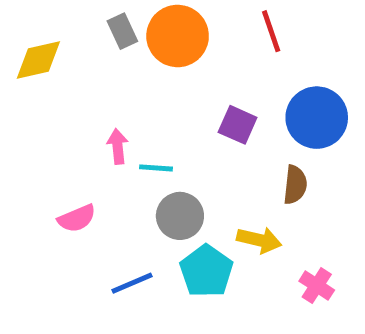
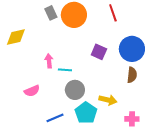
yellow diamond: (38, 60) -> (16, 37), moved
brown semicircle: (295, 185) -> (132, 75), moved
pink cross: (317, 286) -> (132, 119), turned -32

